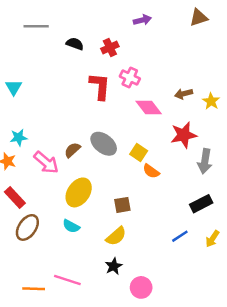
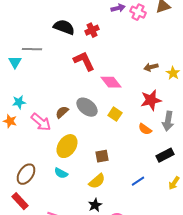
gray line: (36, 26) -> (32, 49), moved
black semicircle: (75, 44) -> (64, 27), size x1.5
pink cross: (130, 77) -> (138, 12), moved
red L-shape: (100, 86) -> (84, 61), turned -30
pink diamond: (149, 107) -> (111, 82), moved
orange semicircle: (151, 171) -> (145, 129), moved
red rectangle: (15, 197) -> (20, 201), moved
blue line: (180, 236) -> (138, 181), moved

